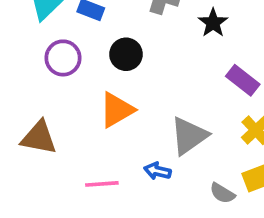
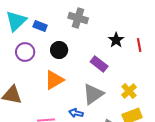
black star: (213, 23) -> (116, 40), moved
purple rectangle: (243, 80) -> (99, 64), moved

